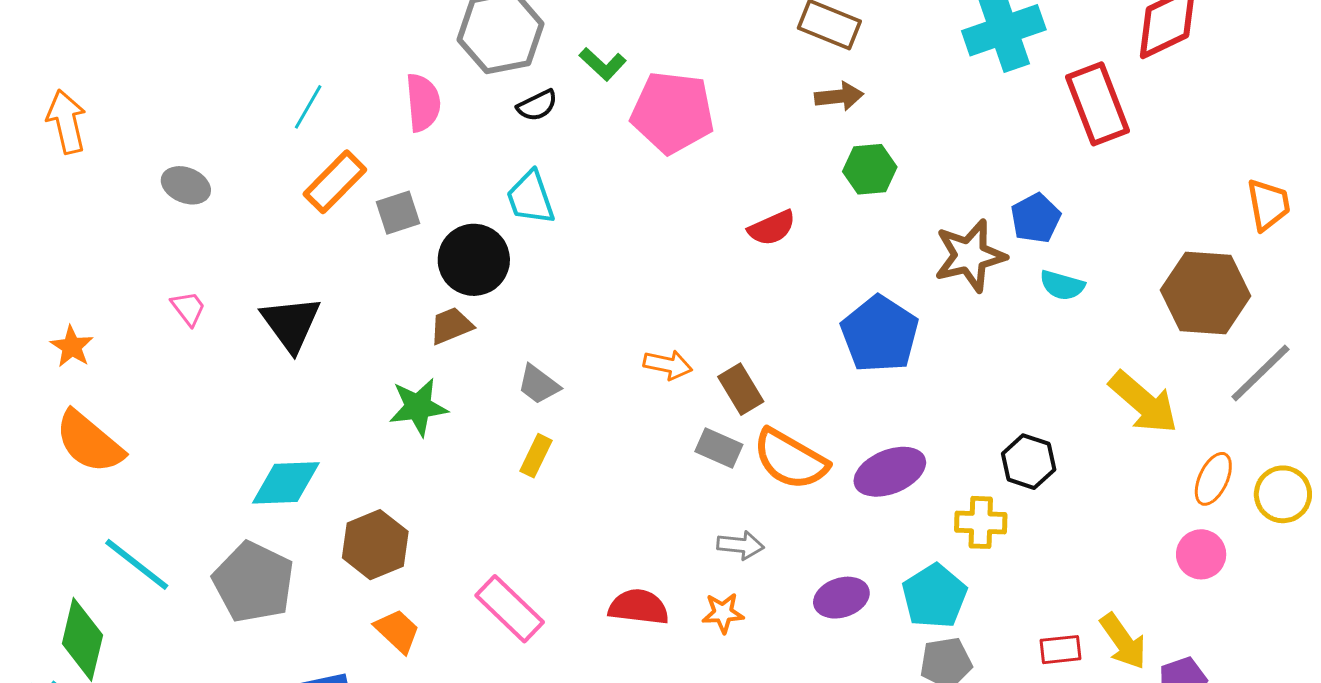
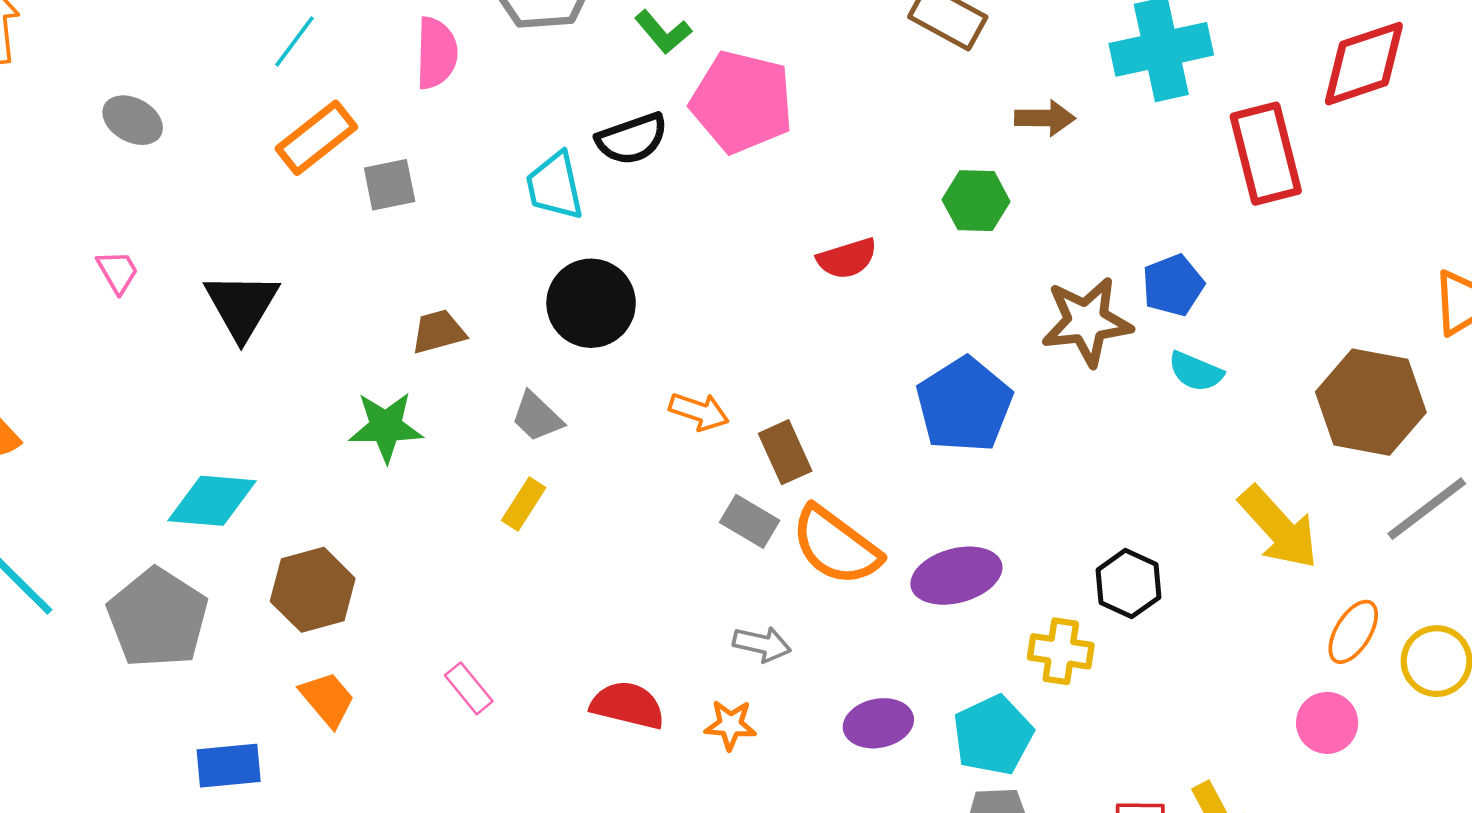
brown arrow: (839, 96) -> (1045, 118), moved
black semicircle: (537, 105) -> (632, 139), moved, size x1.4
black circle: (474, 260) -> (591, 303), moved
pink rectangle: (510, 609) -> (469, 688), size x0.6

